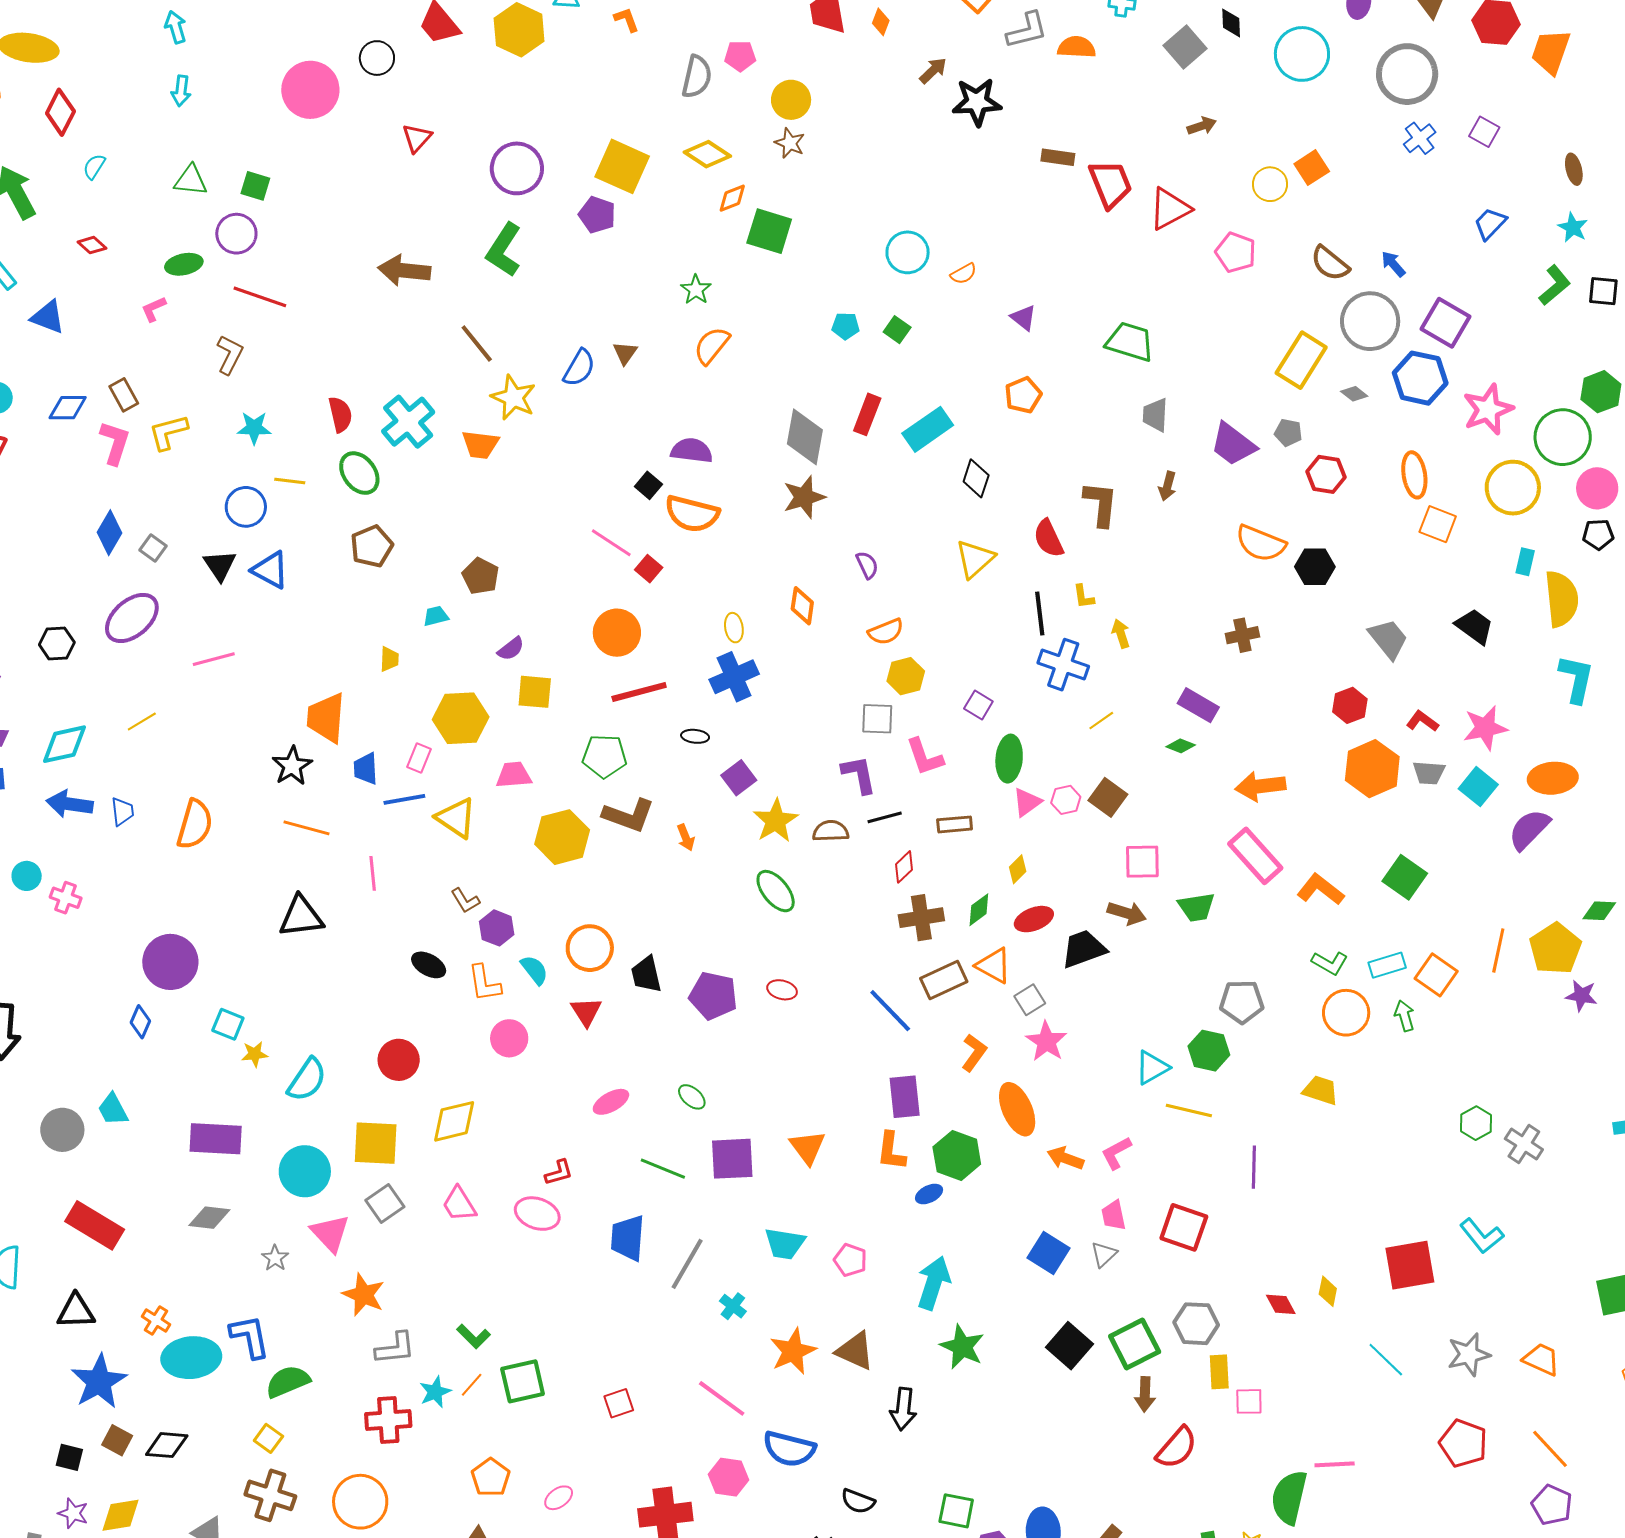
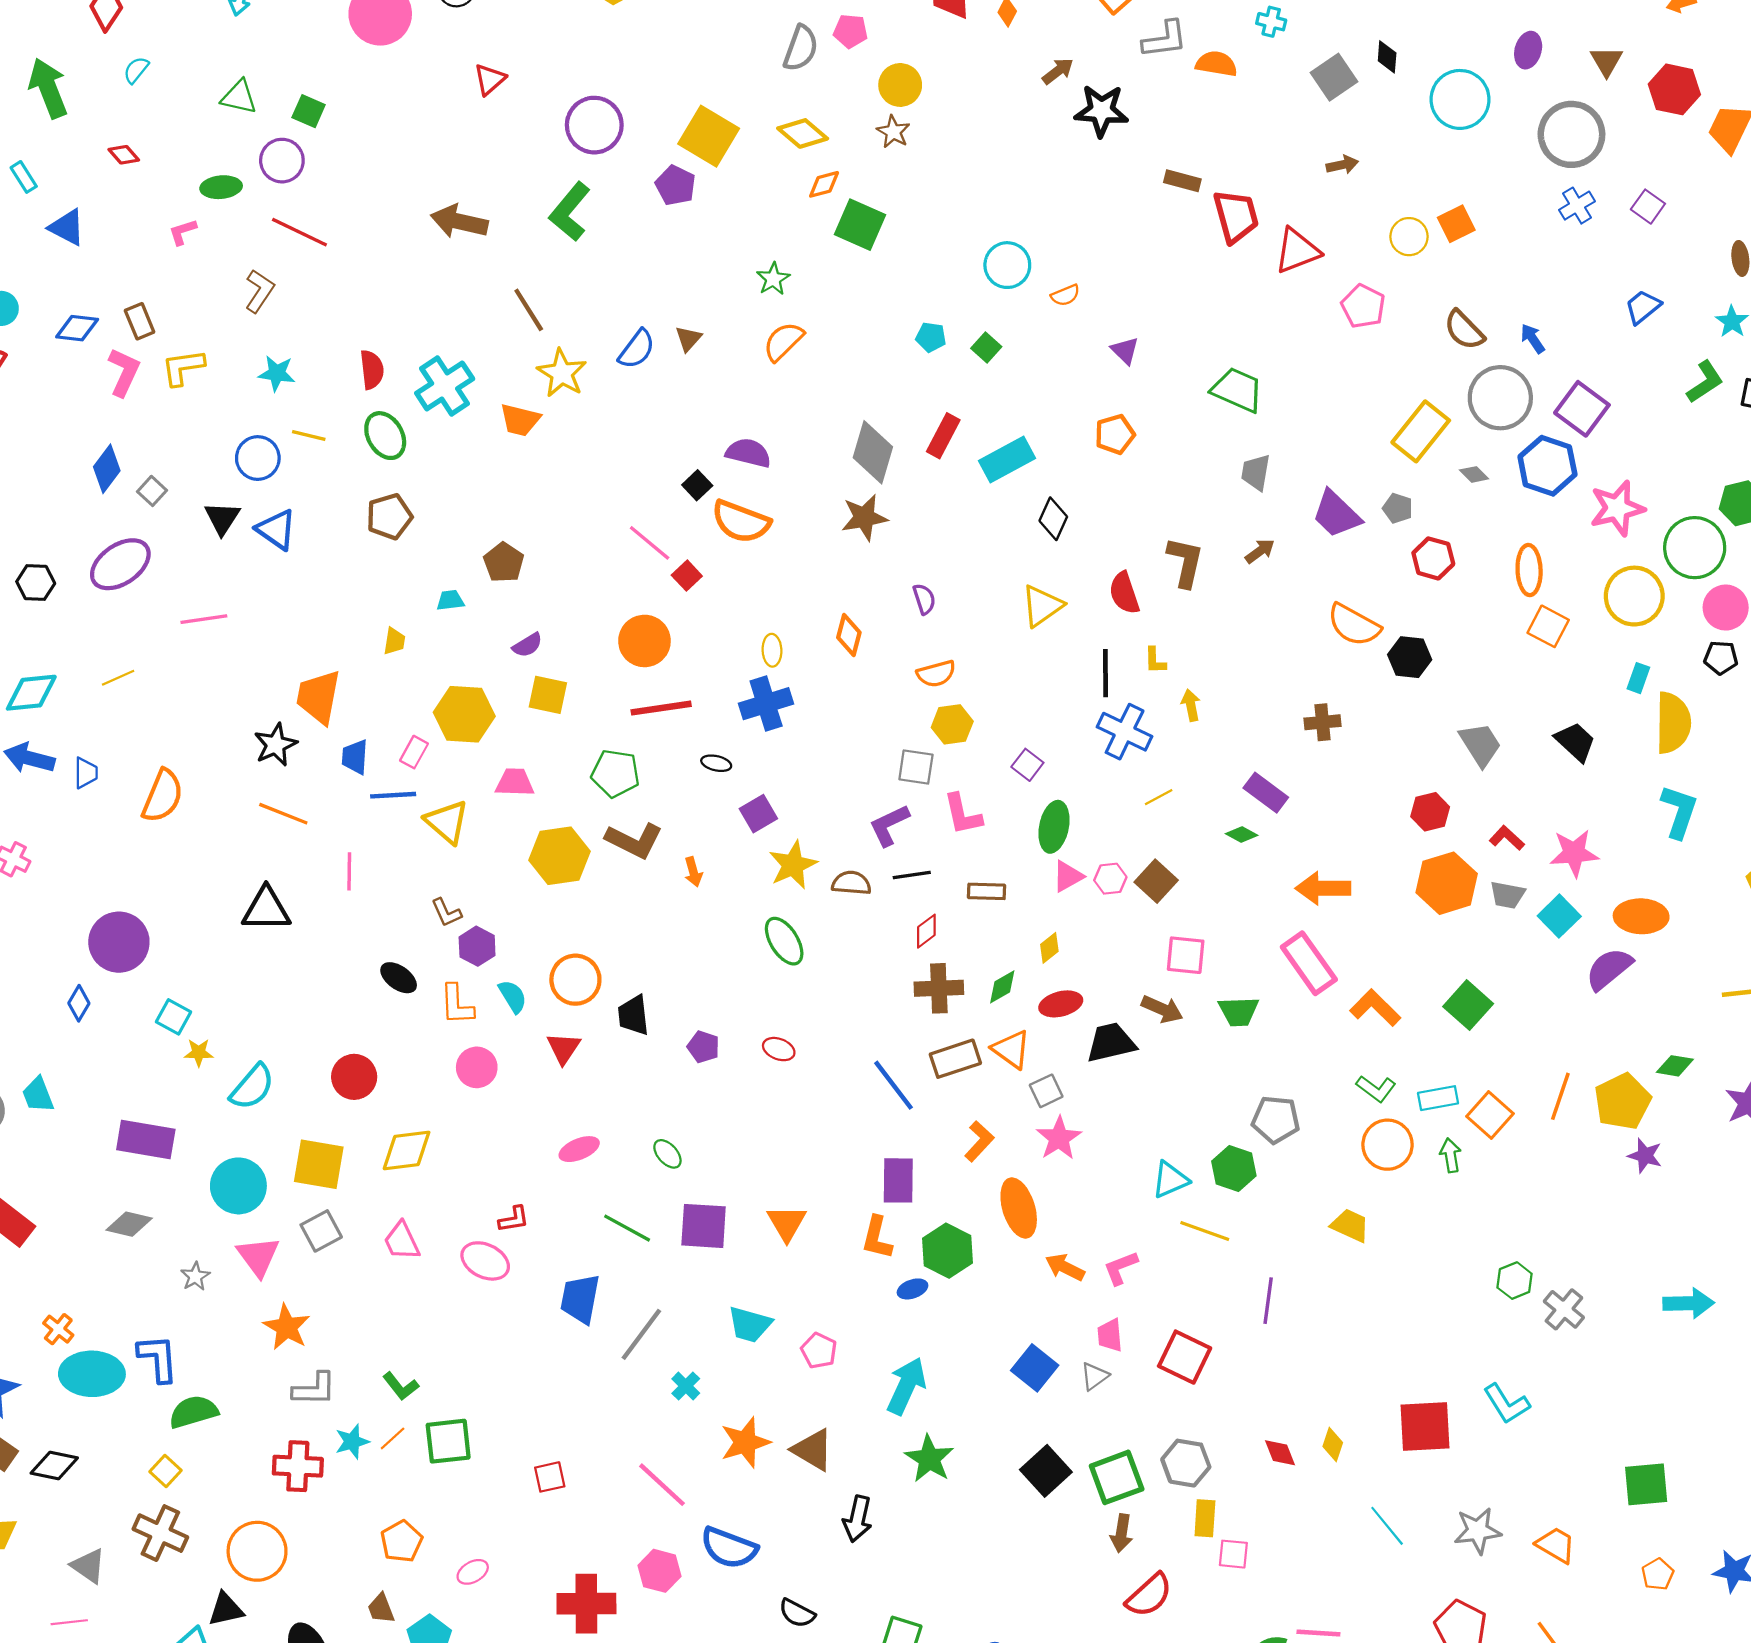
brown arrow: (1167, 486) -> (1260, 551), turned -148
purple L-shape: (859, 774) -> (889, 825), turned -111
purple pentagon: (713, 996) -> (703, 1047), size x0.6

